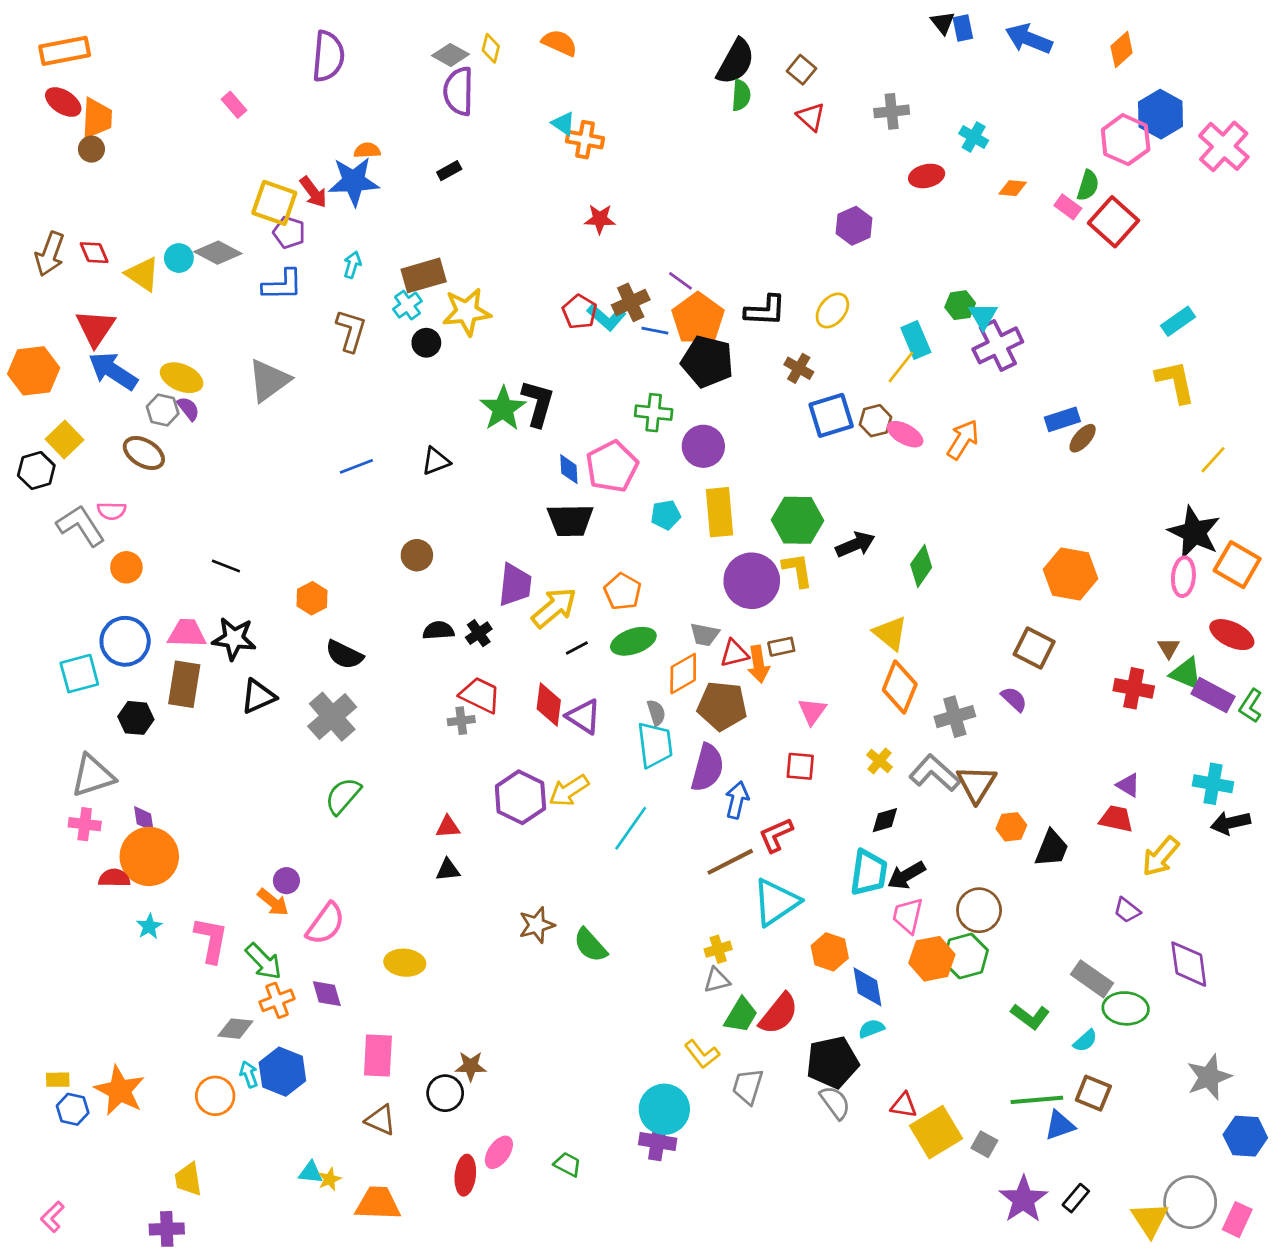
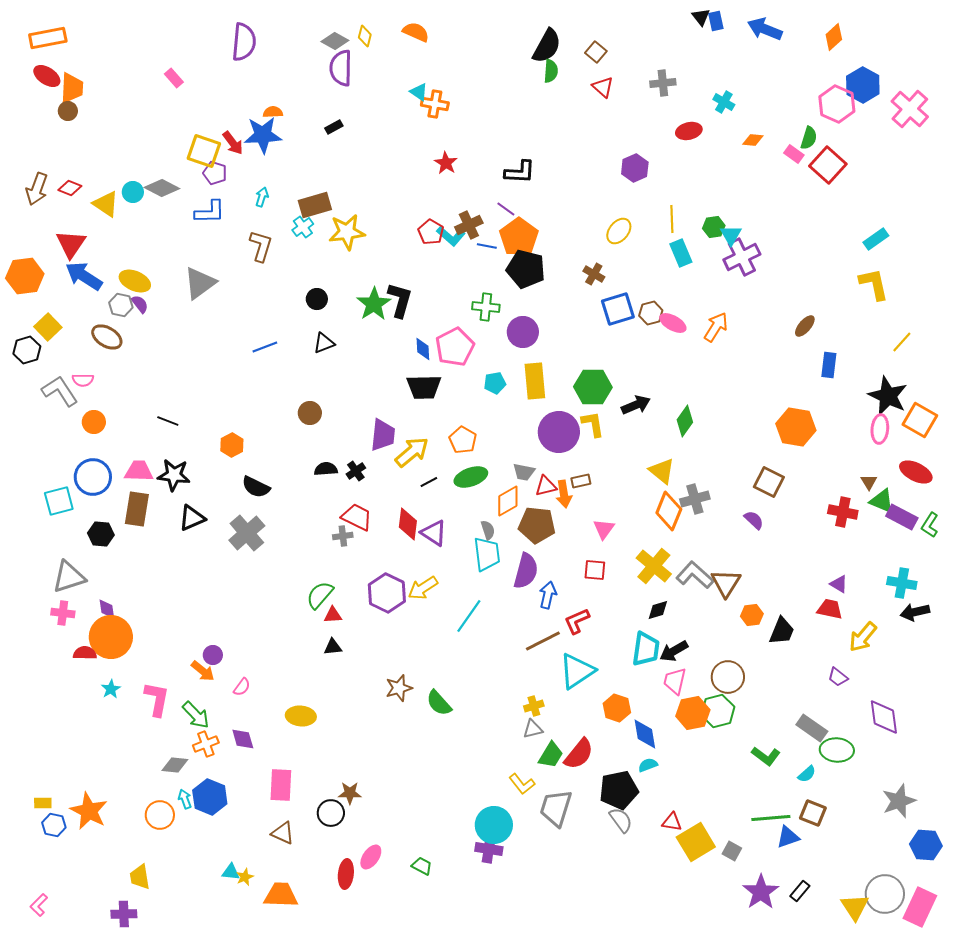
red star: (600, 219) -> (446, 163), turned 30
red diamond: (94, 253) -> (70, 188), turned -45
black L-shape: (765, 310) -> (520, 172), moved
black circle: (426, 343) -> (317, 299), moved
yellow line: (901, 367) -> (672, 219), moved, turned -40
blue rectangle: (1062, 419) -> (829, 365), moved, turned -65
gray cross: (955, 717) -> (695, 499), moved
yellow cross: (880, 761) -> (654, 566), size x1.8
green semicircle: (343, 796) -> (320, 595), moved
pink semicircle: (325, 924) -> (242, 687), size x0.6
gray trapezoid: (748, 1086) -> (556, 808), size x1.4
pink rectangle: (1237, 1220) -> (920, 907), size x1.5

